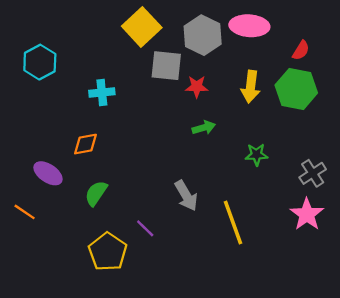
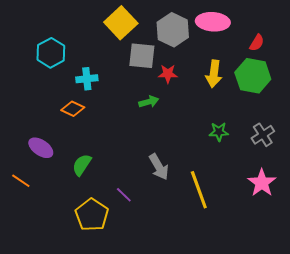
cyan hexagon: (40, 62) -> (51, 53), moved
green arrow: (204, 128) -> (149, 102), moved
orange diamond: (85, 144) -> (73, 109), moved, turned 35
gray cross: (313, 173) -> (263, 135), moved

